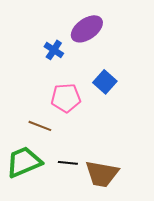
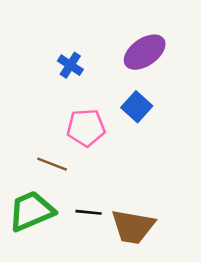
purple ellipse: (87, 29) -> (145, 52), moved

